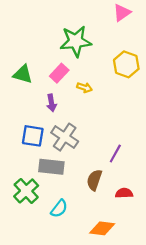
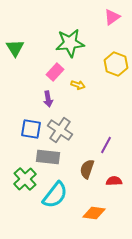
green triangle: (23, 74) -> (15, 48), moved, turned 42
cyan semicircle: (59, 209) -> (55, 195), size x1.6

